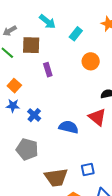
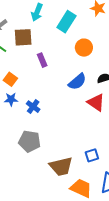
cyan arrow: (47, 22) -> (37, 12), turned 78
cyan rectangle: (76, 34) -> (66, 22), size x1.5
blue semicircle: (69, 127) -> (77, 82), moved, turned 132

